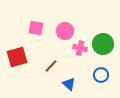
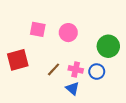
pink cross: (80, 48) -> (76, 69), moved
blue circle: (101, 75) -> (97, 72), moved

